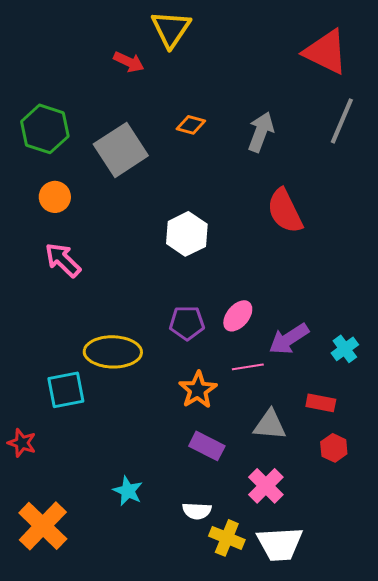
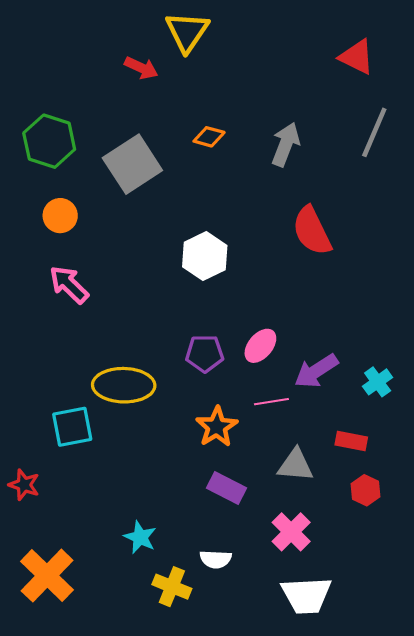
red triangle: (326, 52) -> (357, 57), size x0.7
yellow cross: (227, 538) -> (172, 587), moved

